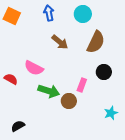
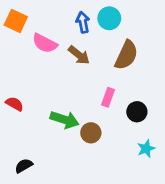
blue arrow: (49, 13) -> (83, 22), moved
pink semicircle: (34, 68) -> (45, 43), moved
black circle: (104, 72) -> (137, 112), moved
pink rectangle: (82, 85) -> (108, 97), moved

